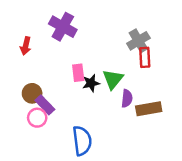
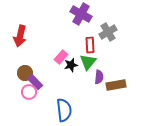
purple cross: (63, 27) -> (81, 14), moved
red arrow: (26, 46) -> (20, 36), size x1.5
red rectangle: (145, 57) -> (90, 45), moved
pink rectangle: (78, 73) -> (61, 57), turned 48

